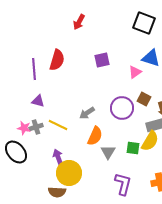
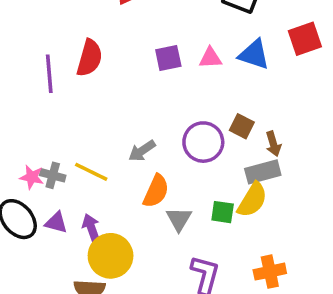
pink triangle: (135, 72) -> (210, 58), moved, turned 32
purple triangle: (38, 101) -> (56, 223), moved
gray cross: (36, 127) -> (53, 175), turned 32

